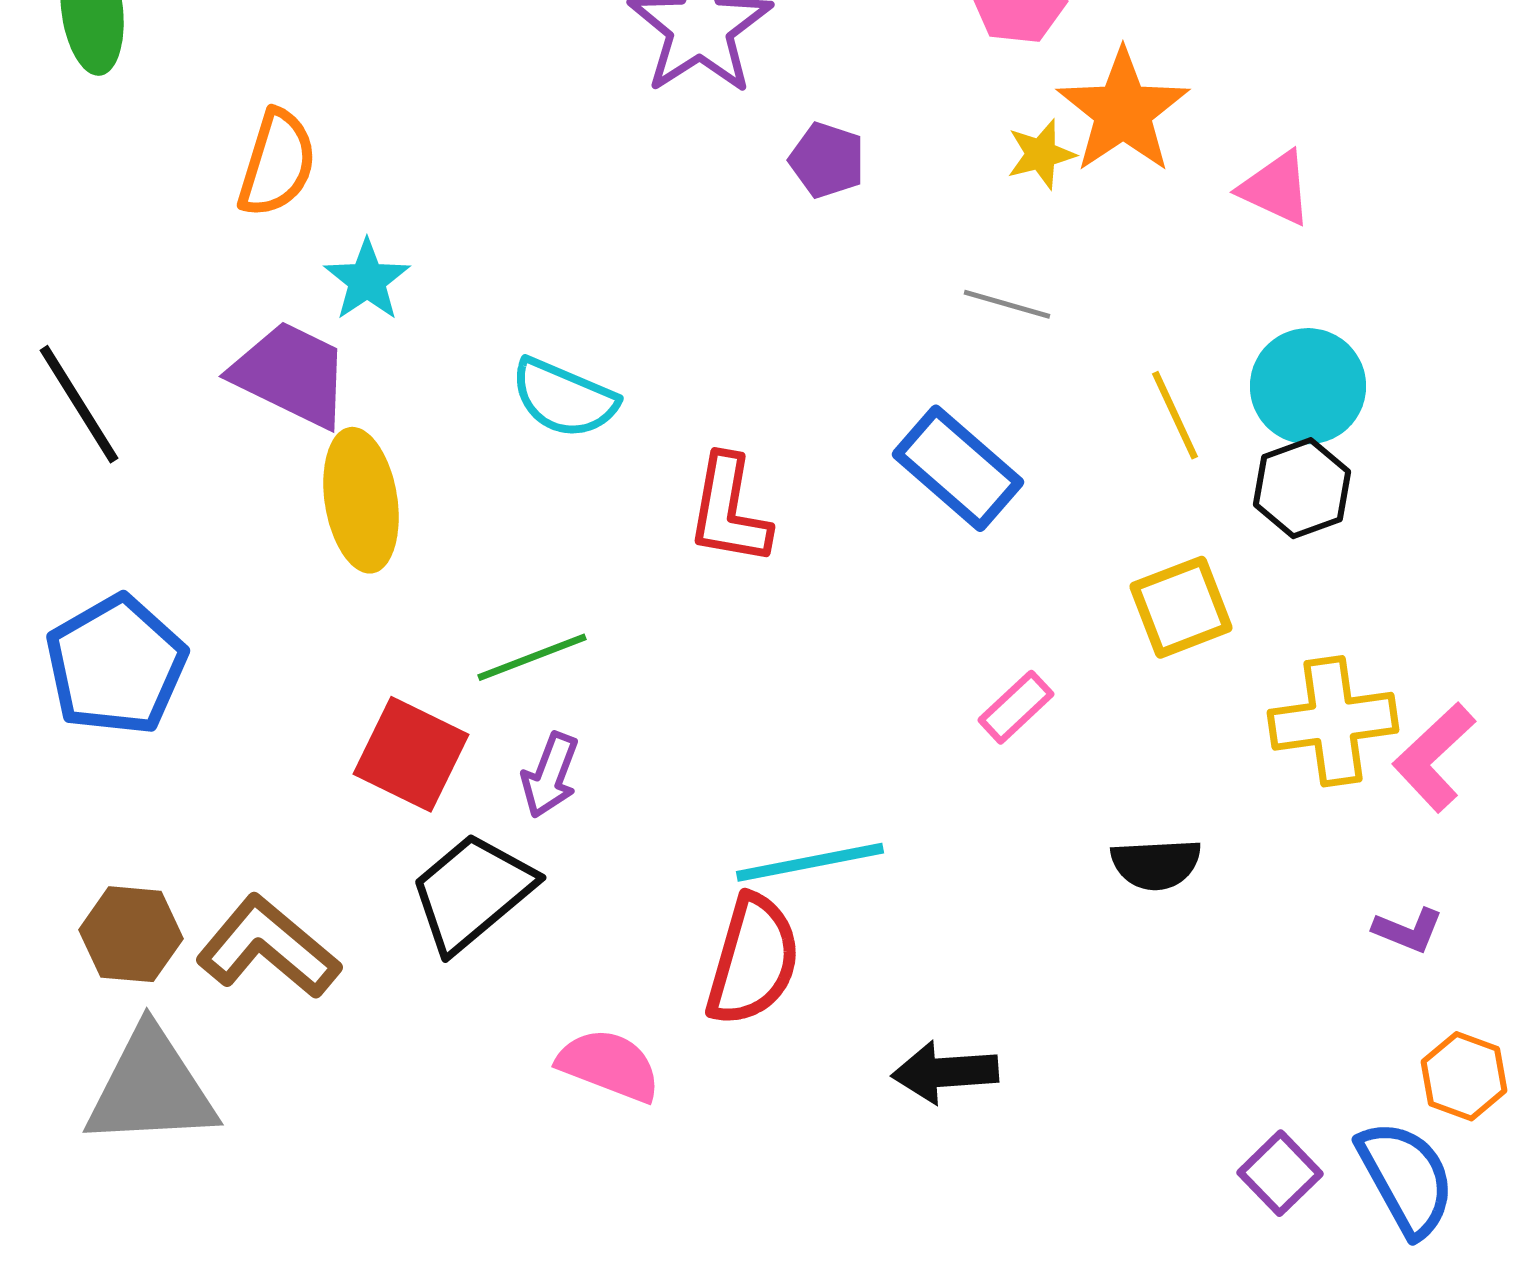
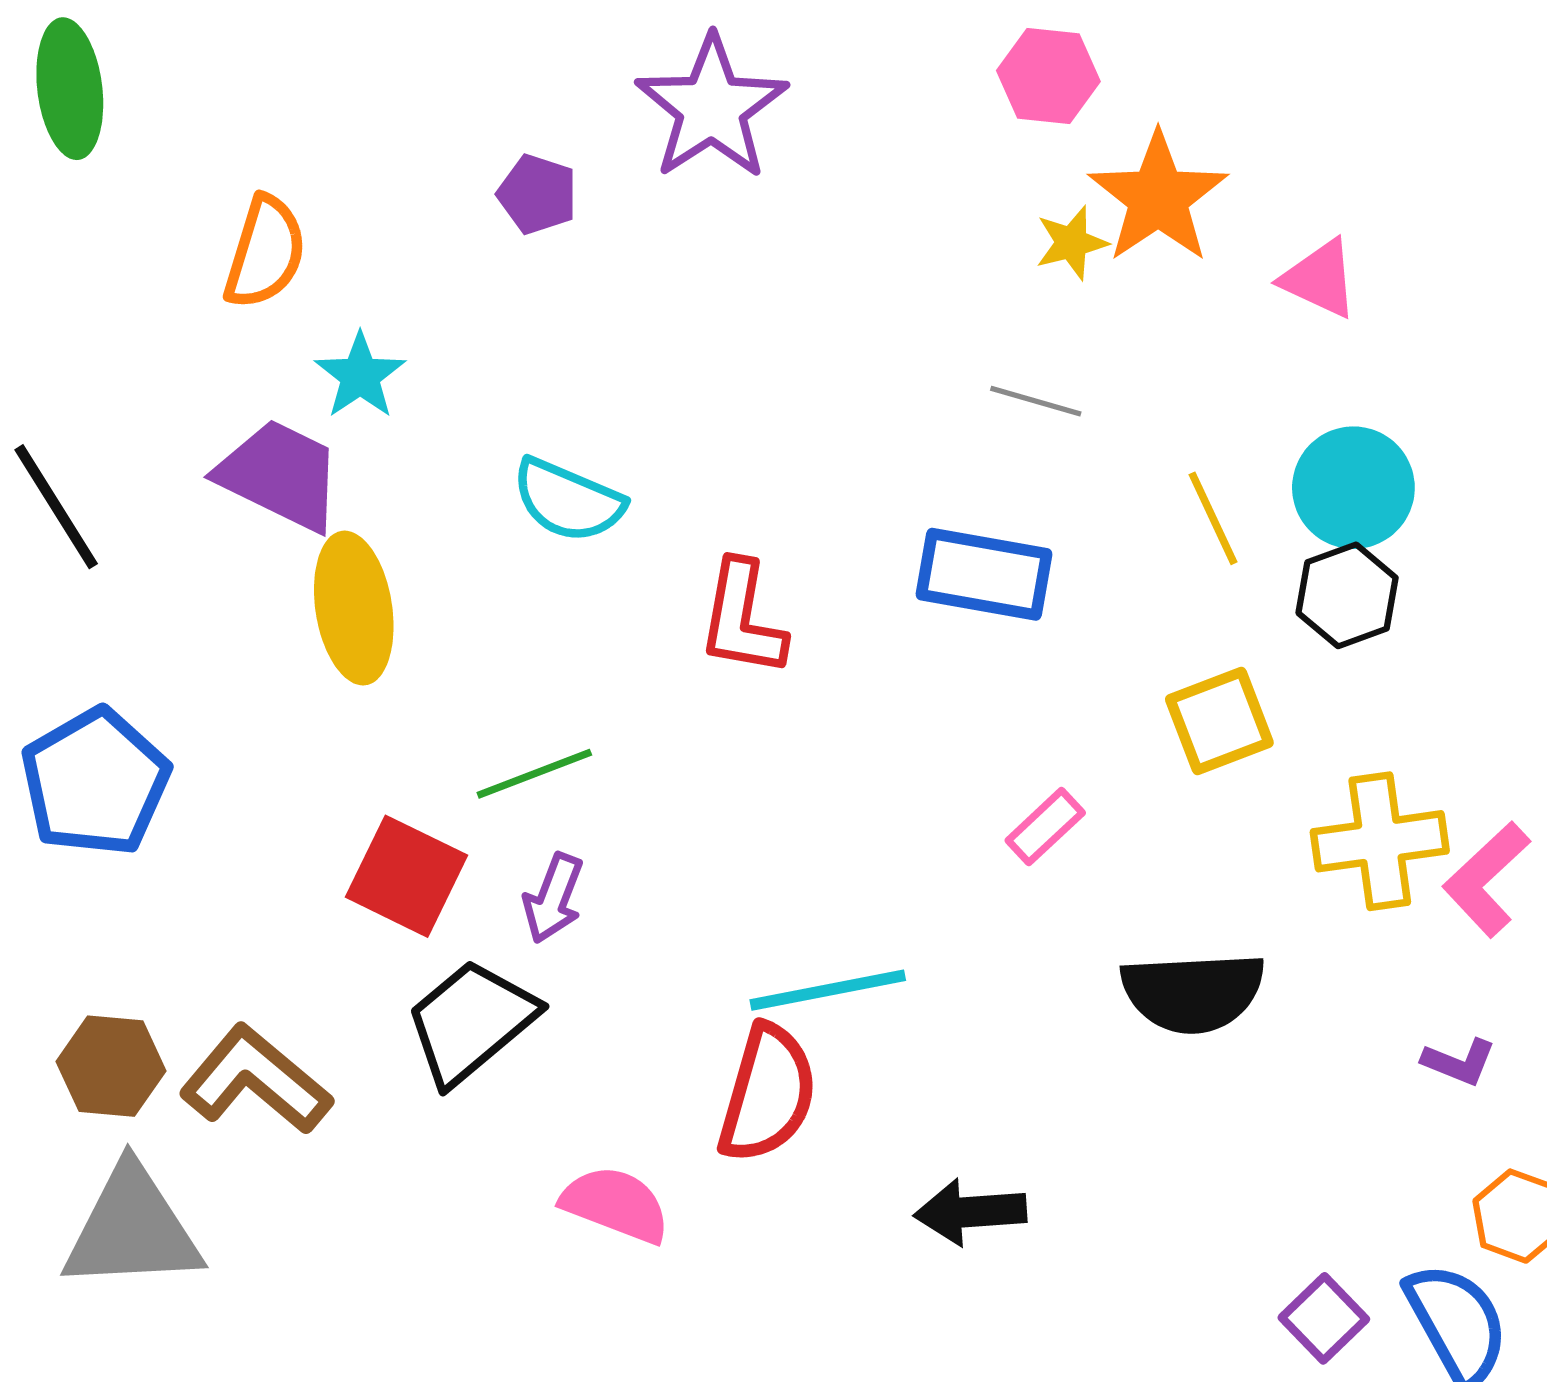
purple pentagon: (827, 160) -> (537, 194), moved
blue rectangle: (958, 468) -> (984, 574), turned -31
black semicircle: (1156, 864) -> (1193, 992), size x1.5

